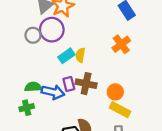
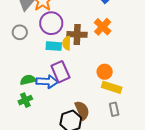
purple circle: (52, 30) -> (51, 23), moved
cyan rectangle: (66, 56) -> (54, 46), turned 49
purple rectangle: (69, 84) -> (60, 72), size x1.5
brown cross: (86, 84) -> (77, 34), moved

